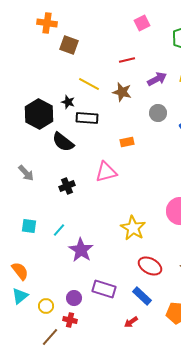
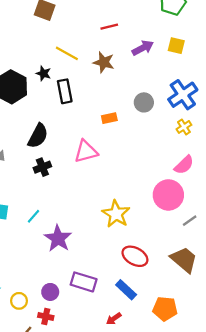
gray circle: (158, 113) -> (144, 102), moved
black rectangle: (87, 118) -> (65, 91), turned 75
black semicircle: (63, 142) -> (38, 136), moved, turned -100

